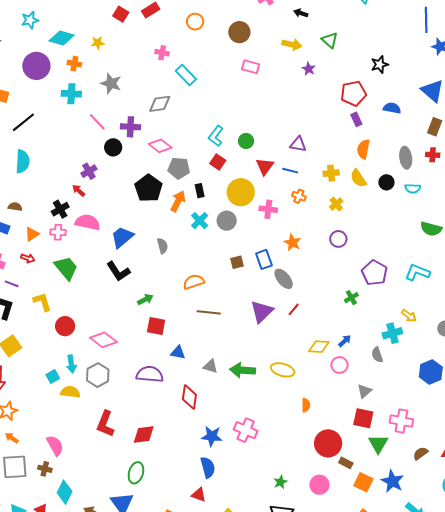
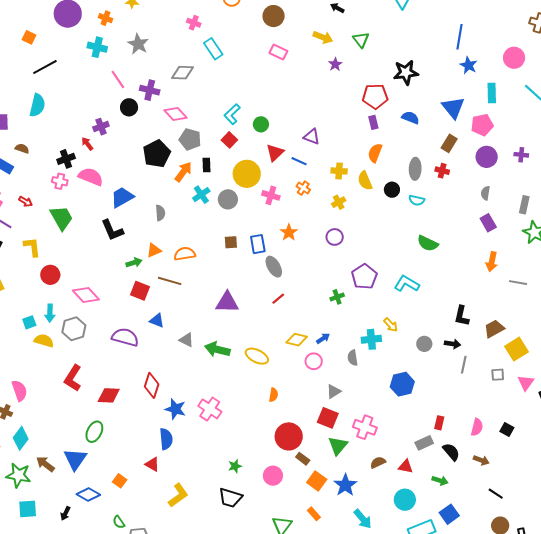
black star: (380, 65) -> (406, 72), size x1.4
orange triangle: (32, 234) -> (154, 250), moved
brown line: (209, 312) -> (170, 281), moved
purple triangle: (262, 312) -> (227, 302), moved, turned 35
red diamond: (189, 397) -> (152, 385), moved

